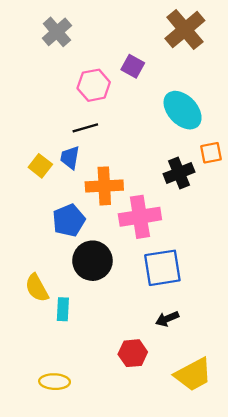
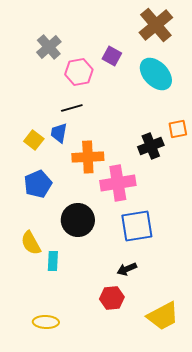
gray cross: (57, 32) -> (49, 47), moved
cyan ellipse: (183, 110) -> (156, 74), moved
blue pentagon: (69, 220) -> (38, 184), moved
black arrow: (167, 319) -> (127, 269), moved

